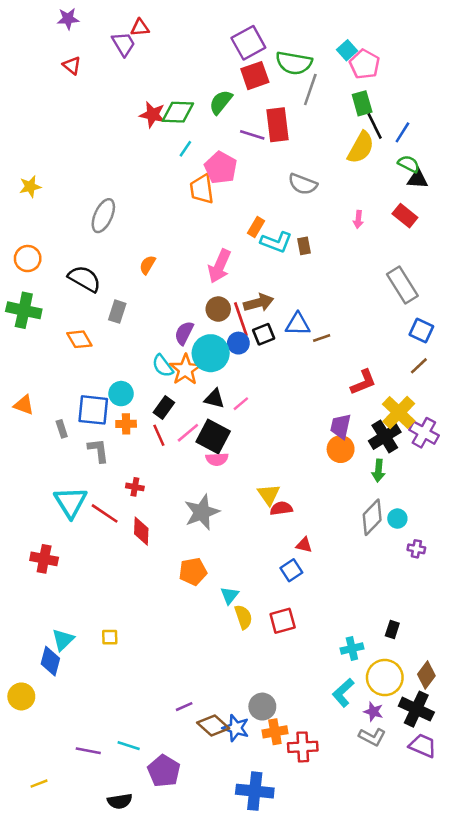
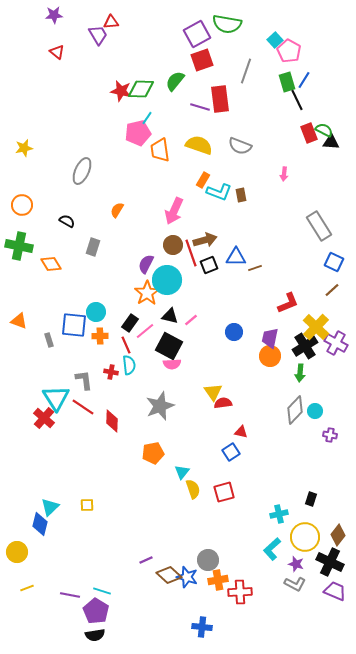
green semicircle: (294, 63) -> (227, 24), moved
blue line: (402, 132) -> (304, 80), moved
yellow semicircle: (361, 147) -> (199, 145), moved, turned -100
pink pentagon: (221, 168) -> (138, 133), moved, turned 30
red rectangle: (405, 216) -> (309, 133), moved, turned 30
black semicircle: (84, 279) -> (67, 221), size x0.6
orange diamond: (79, 339) -> (51, 264), moved
blue circle: (238, 343) -> (234, 332), moved
cyan semicircle: (163, 366) -> (129, 365), moved, turned -150
pink line: (188, 433) -> (145, 331), moved
gray L-shape: (98, 450) -> (84, 380), moved
red cross: (135, 487) -> (111, 372), moved
red cross: (44, 559) -> (44, 418), moved, turned 30
purple pentagon: (164, 771) -> (96, 611), moved
yellow line: (39, 784) -> (27, 588), moved
blue cross: (255, 791) -> (202, 627), size x0.7

